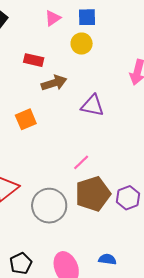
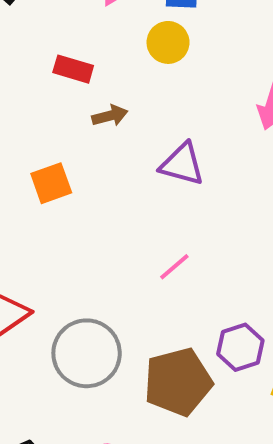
brown arrow: (54, 83) -> (110, 116), size x0.7
pink line: (81, 162) -> (174, 267), moved
brown pentagon: (93, 194) -> (178, 382), moved

